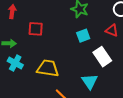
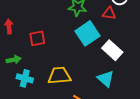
red triangle: (112, 30) -> (109, 13), moved
cyan square: (83, 36) -> (88, 33), size x1.6

